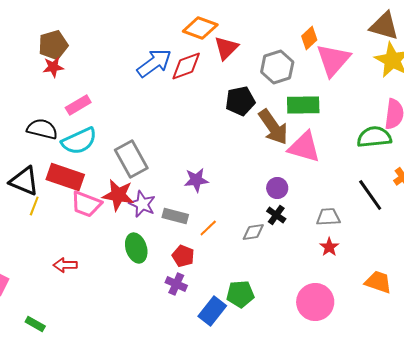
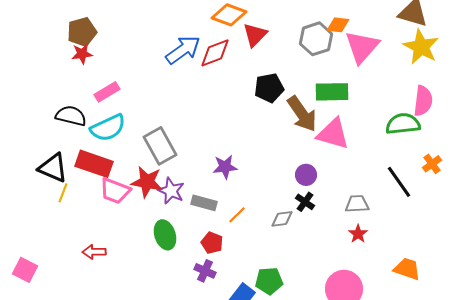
orange diamond: (309, 38) -> (338, 25), turned 50
gray hexagon: (277, 67) -> (316, 39), moved

